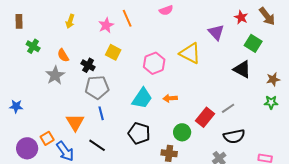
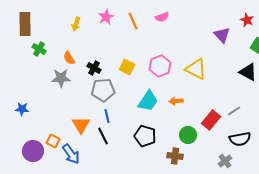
pink semicircle: (166, 10) -> (162, 17), moved
brown rectangle: (19, 21) -> (25, 24), size x1.6
pink star: (106, 25) -> (106, 17), moved
yellow square: (113, 52) -> (127, 67), moved
yellow triangle: (190, 53) -> (196, 69), moved
gray star: (55, 75) -> (61, 78), turned 30
orange square: (47, 138) -> (53, 141), turned -32
black line: (97, 145) -> (103, 136), moved, turned 30

